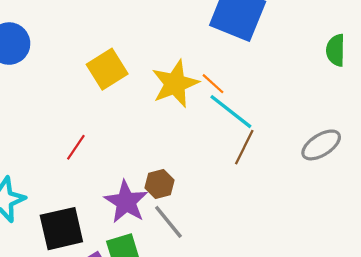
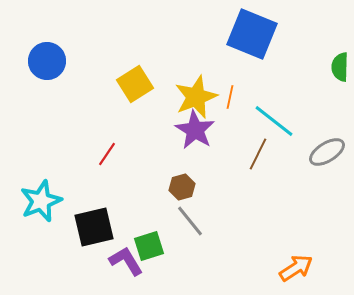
orange line: (213, 84) -> (230, 97), turned 60
cyan line: (231, 112) -> (274, 121), moved
purple star: (126, 202) -> (195, 130), moved

